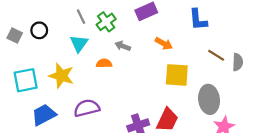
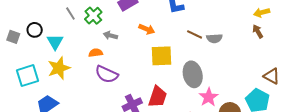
cyan triangle: (79, 44) -> (55, 42), moved
gray semicircle: (238, 62) -> (214, 38), turned 91
yellow star: (61, 76) -> (59, 68), turned -30
purple semicircle: (87, 108) -> (107, 74), moved, turned -135

